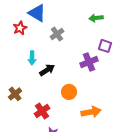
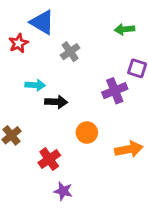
cyan arrow: (32, 58) -> (35, 85), turned -88
black arrow: (47, 70) -> (56, 102), turned 35
orange arrow: (91, 112) -> (129, 149), moved

